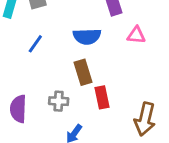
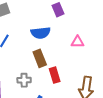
pink triangle: (136, 35) -> (78, 42), moved

